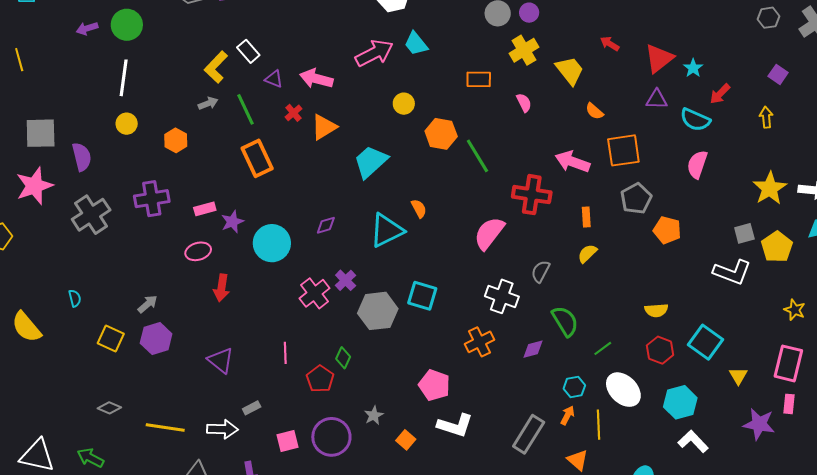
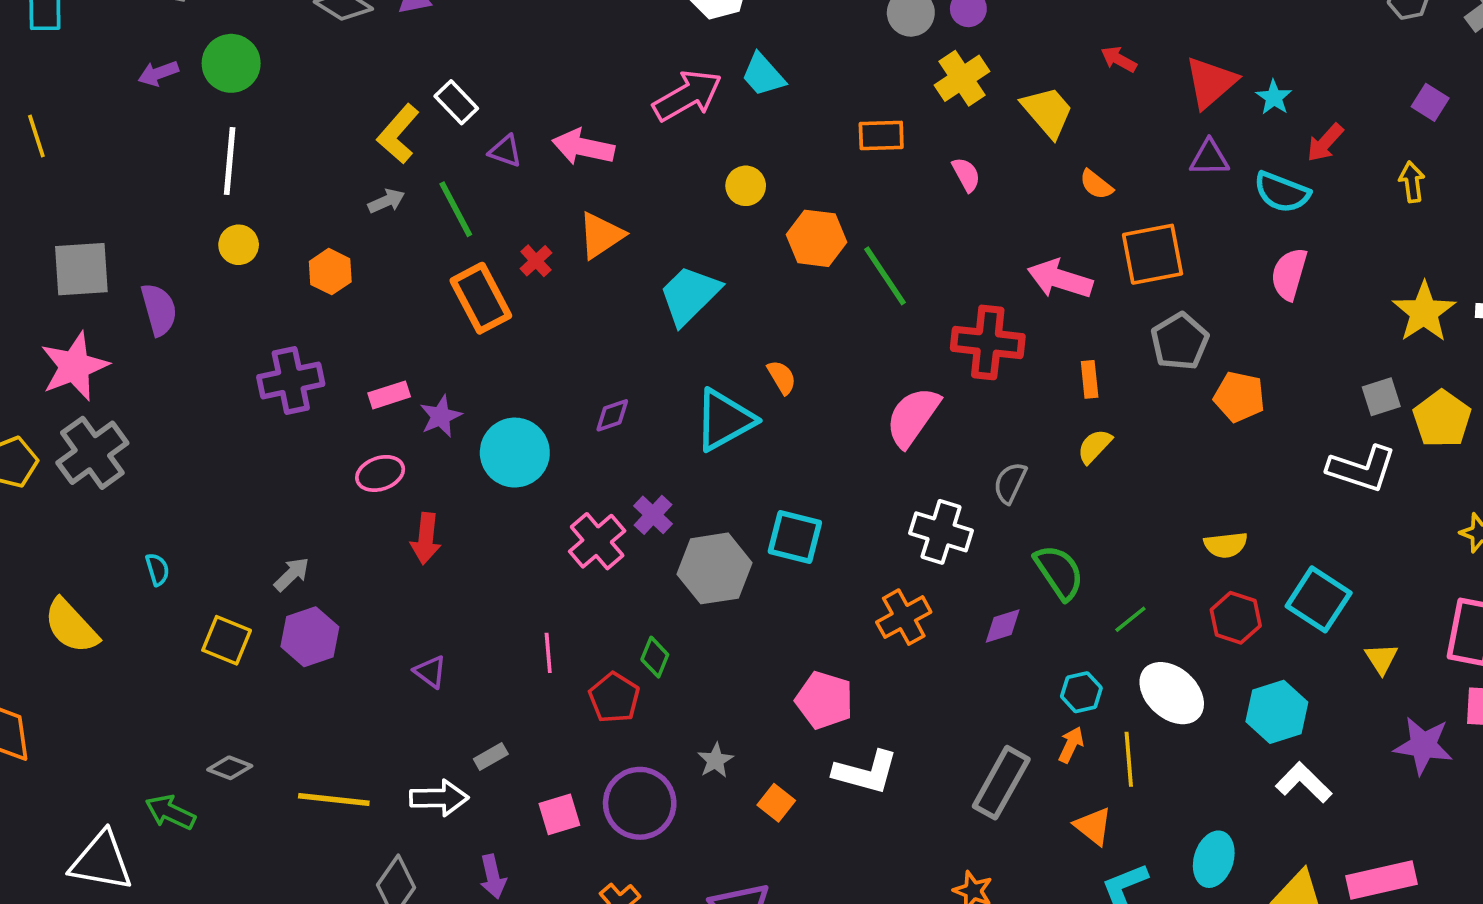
red cross: (294, 113) -> (536, 261), moved
gray cross: (91, 215) -> (92, 453), moved
purple triangle: (221, 360) -> (430, 672), size x0.7
green arrow: (90, 458) -> (170, 812), moved

